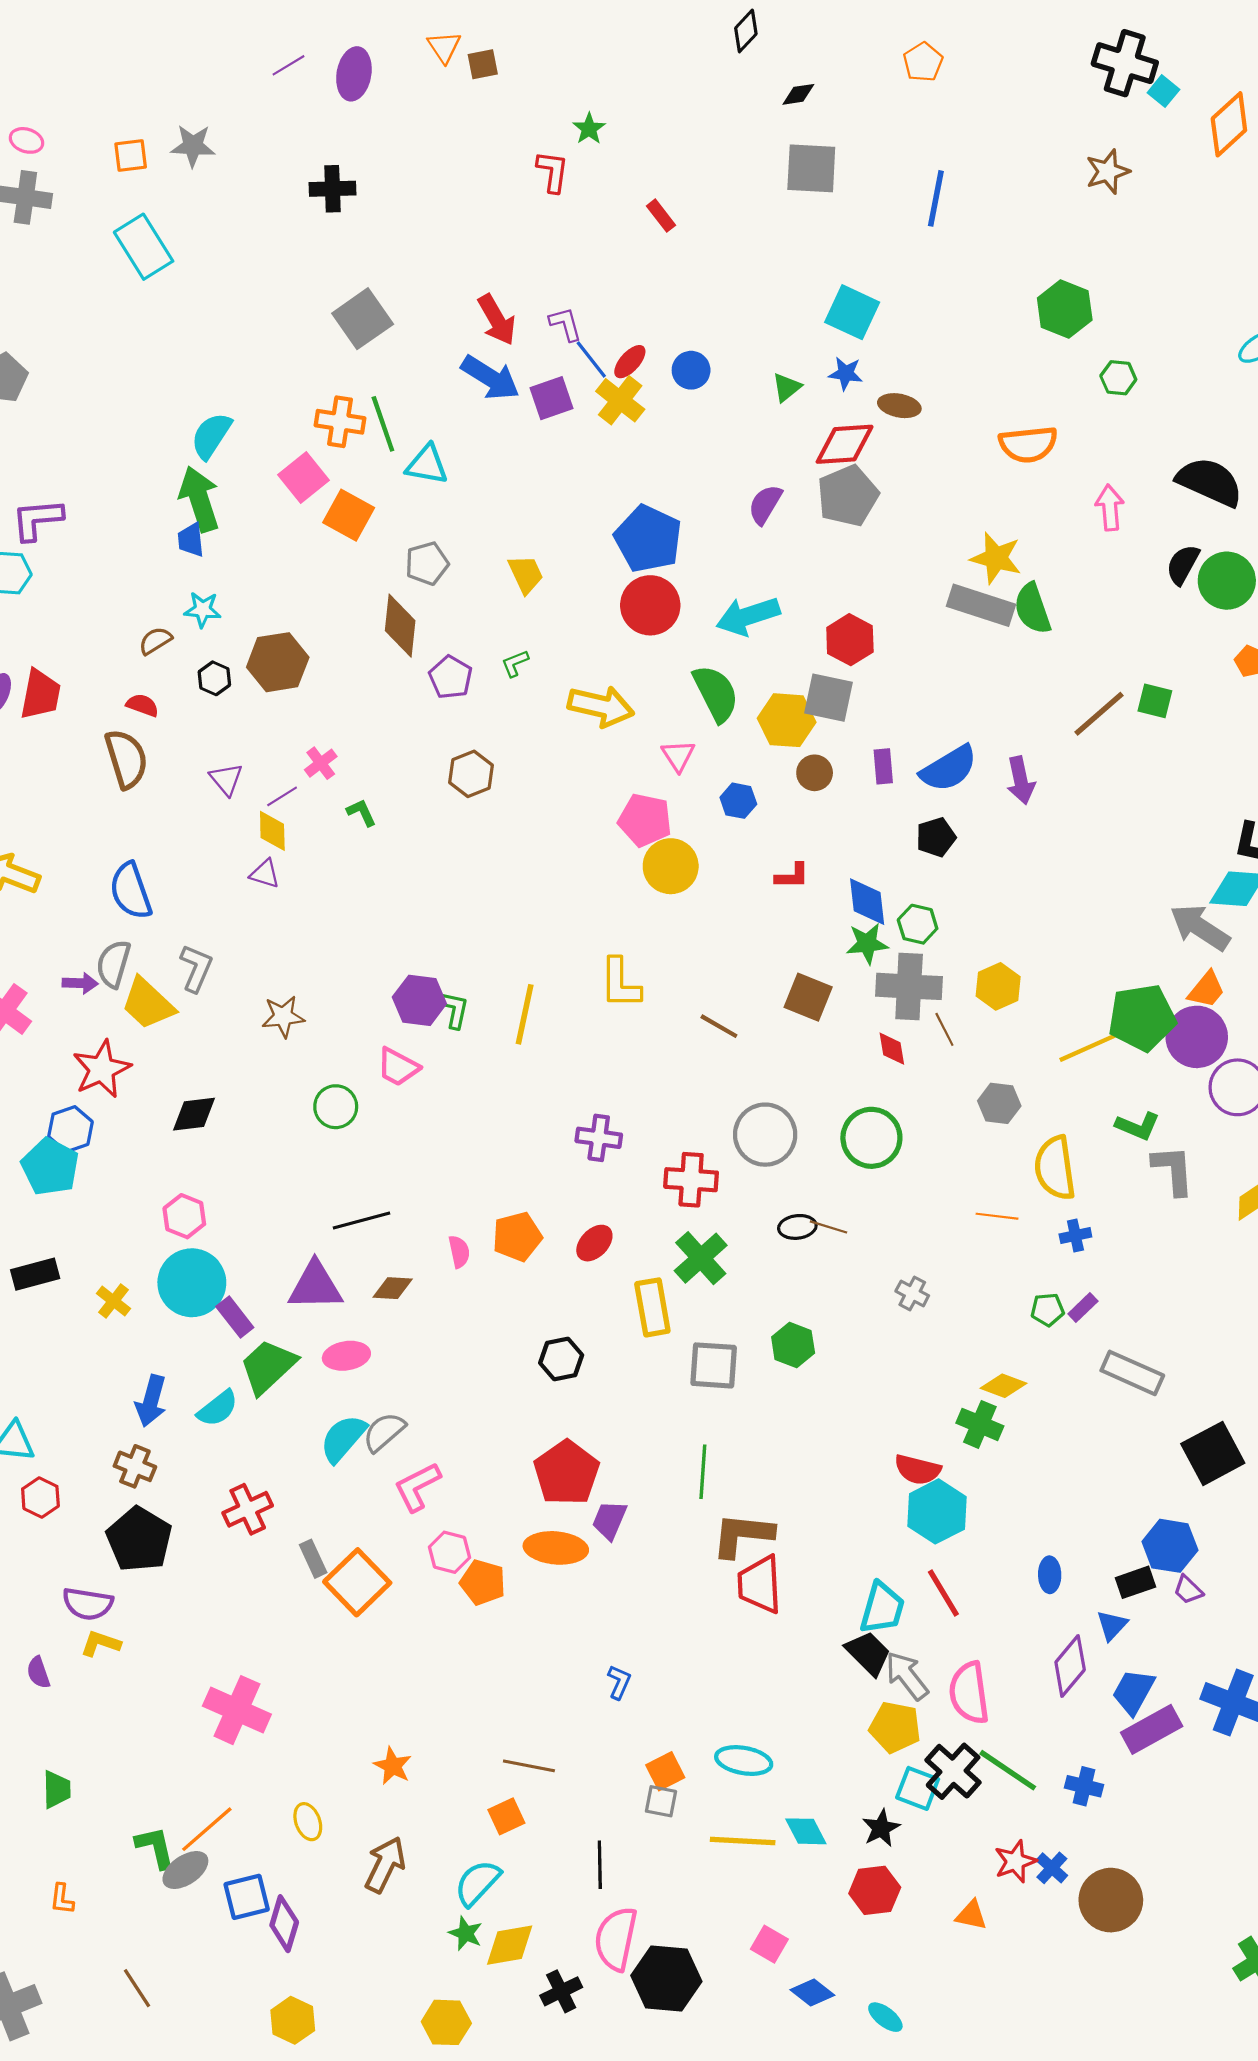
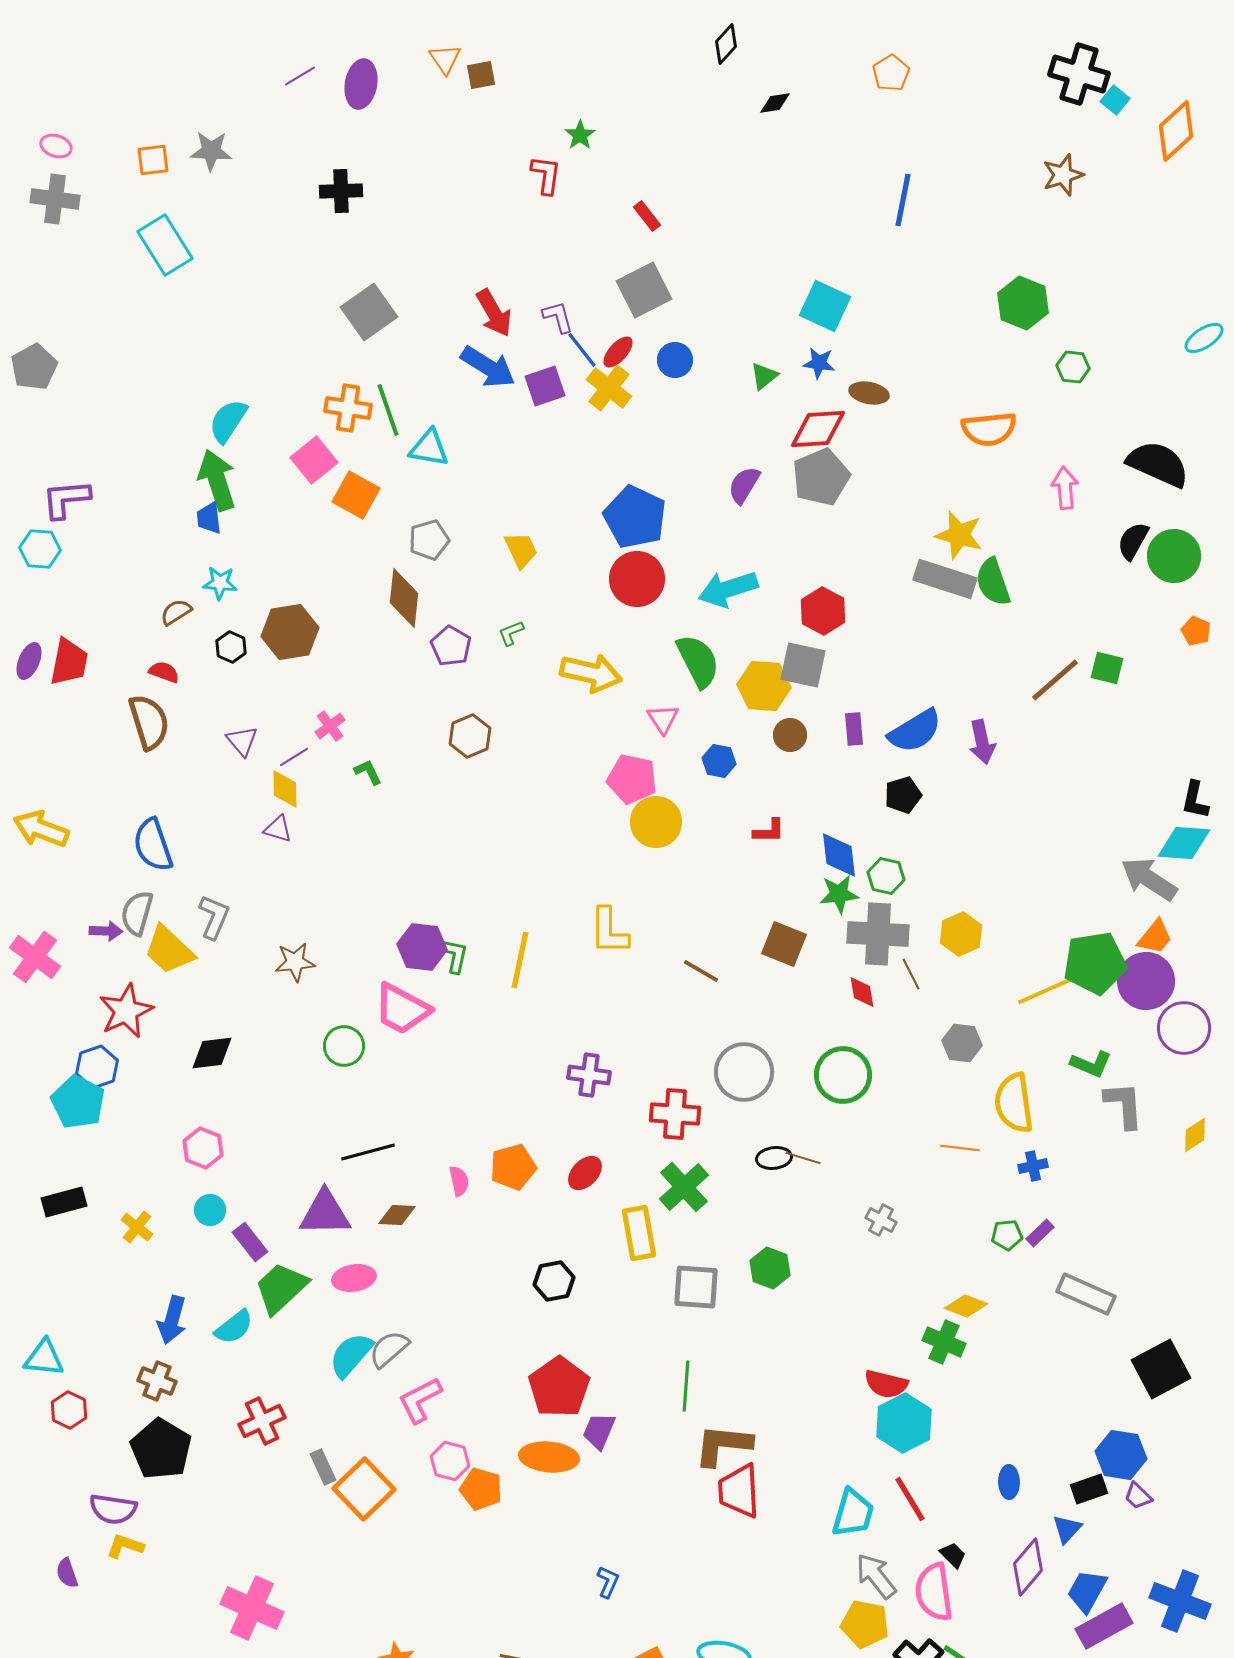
gray square: (811, 168) -> (644, 290), moved, turned -30
pink trapezoid: (398, 1067) -> (402, 1009), size x1.4
cyan circle: (192, 1283) -> (210, 1210), size x0.5
black trapezoid: (868, 1653) -> (953, 1555), moved, size x0.6

